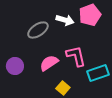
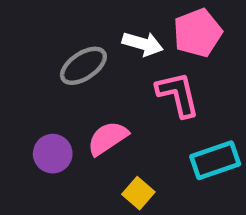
pink L-shape: (76, 56) -> (178, 94), moved
purple circle: (15, 66) -> (53, 154), moved

